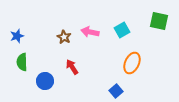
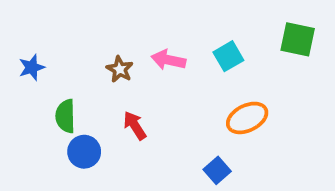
green semicircle: (22, 62) -> (65, 116), moved
orange ellipse: (132, 63) -> (247, 118), turned 40

